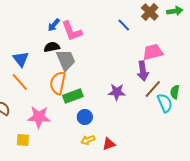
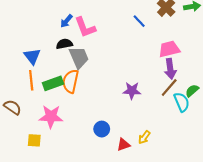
purple arrow: (143, 71) -> (170, 69), moved
orange line: (20, 82) -> (31, 80), turned 36
green semicircle: (175, 92) -> (192, 91), turned 40
green rectangle: (73, 96) -> (53, 83), moved
blue circle: (85, 117) -> (102, 129), moved
yellow arrow: (88, 140) -> (144, 137), moved, turned -32

